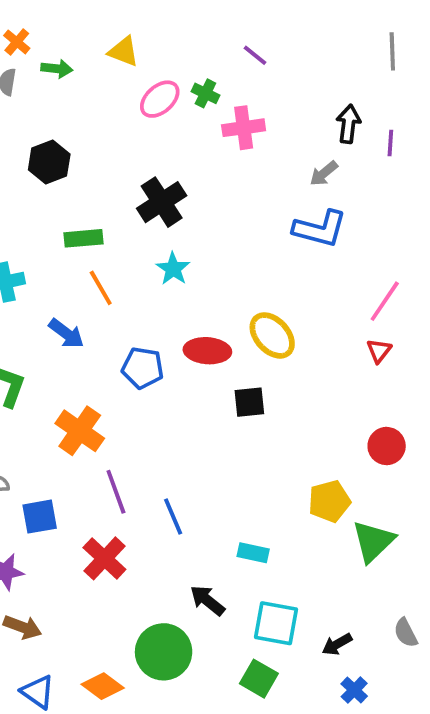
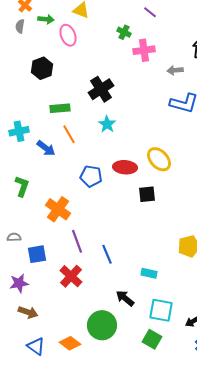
pink ellipse: (160, 99) -> (68, 35), moved, turned -70
gray arrow: (324, 173) -> (175, 70), moved, turned 35
blue arrow: (66, 334) -> (46, 148), moved

